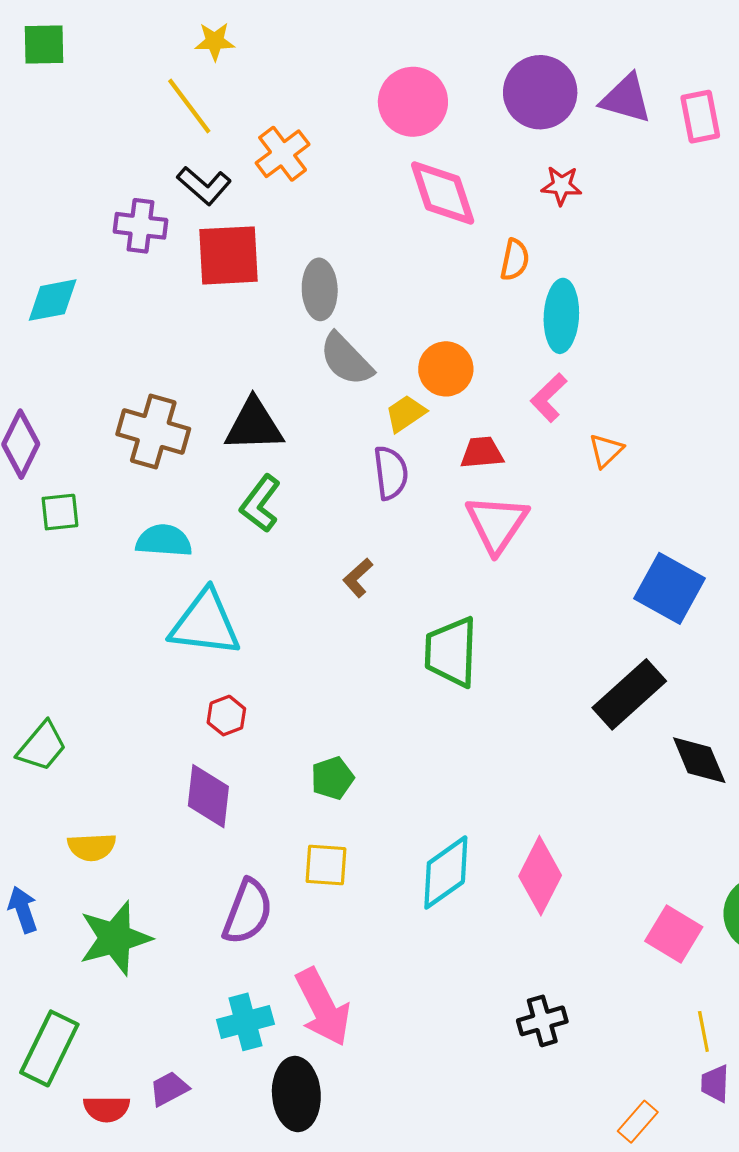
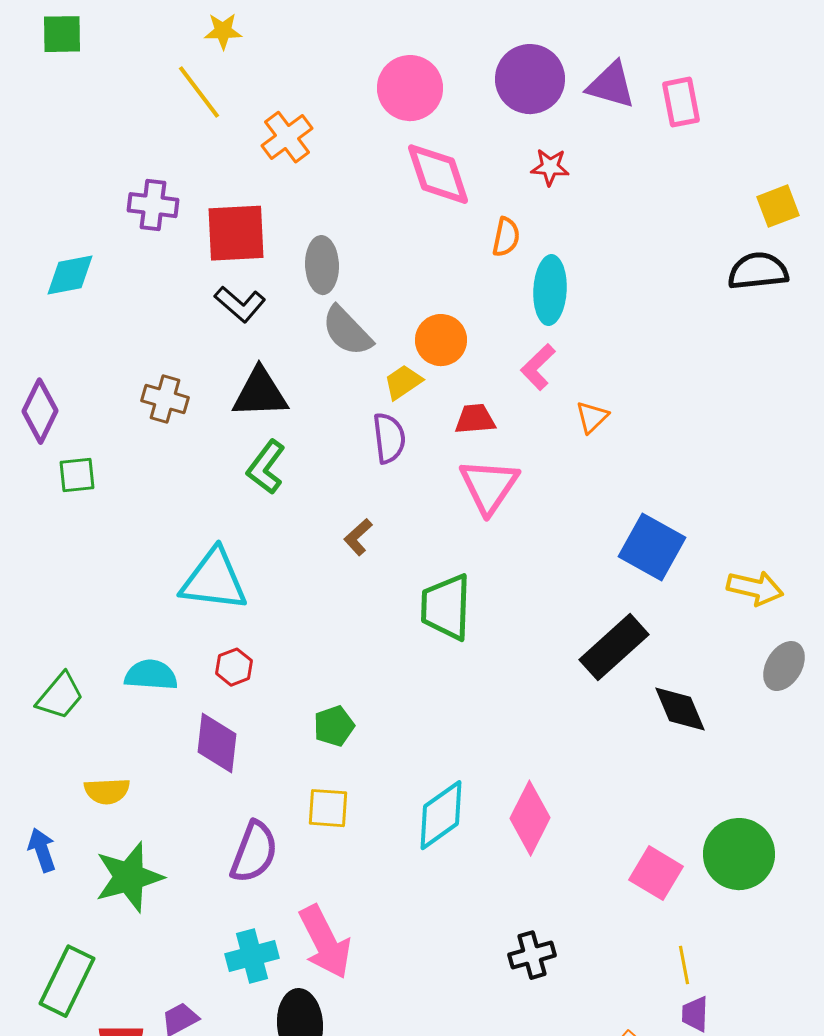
black L-shape: (204, 186) -> (240, 304), moved
brown cross: (153, 431) -> (165, 399), size x0.7
cyan semicircle: (164, 541) -> (151, 675), moved

